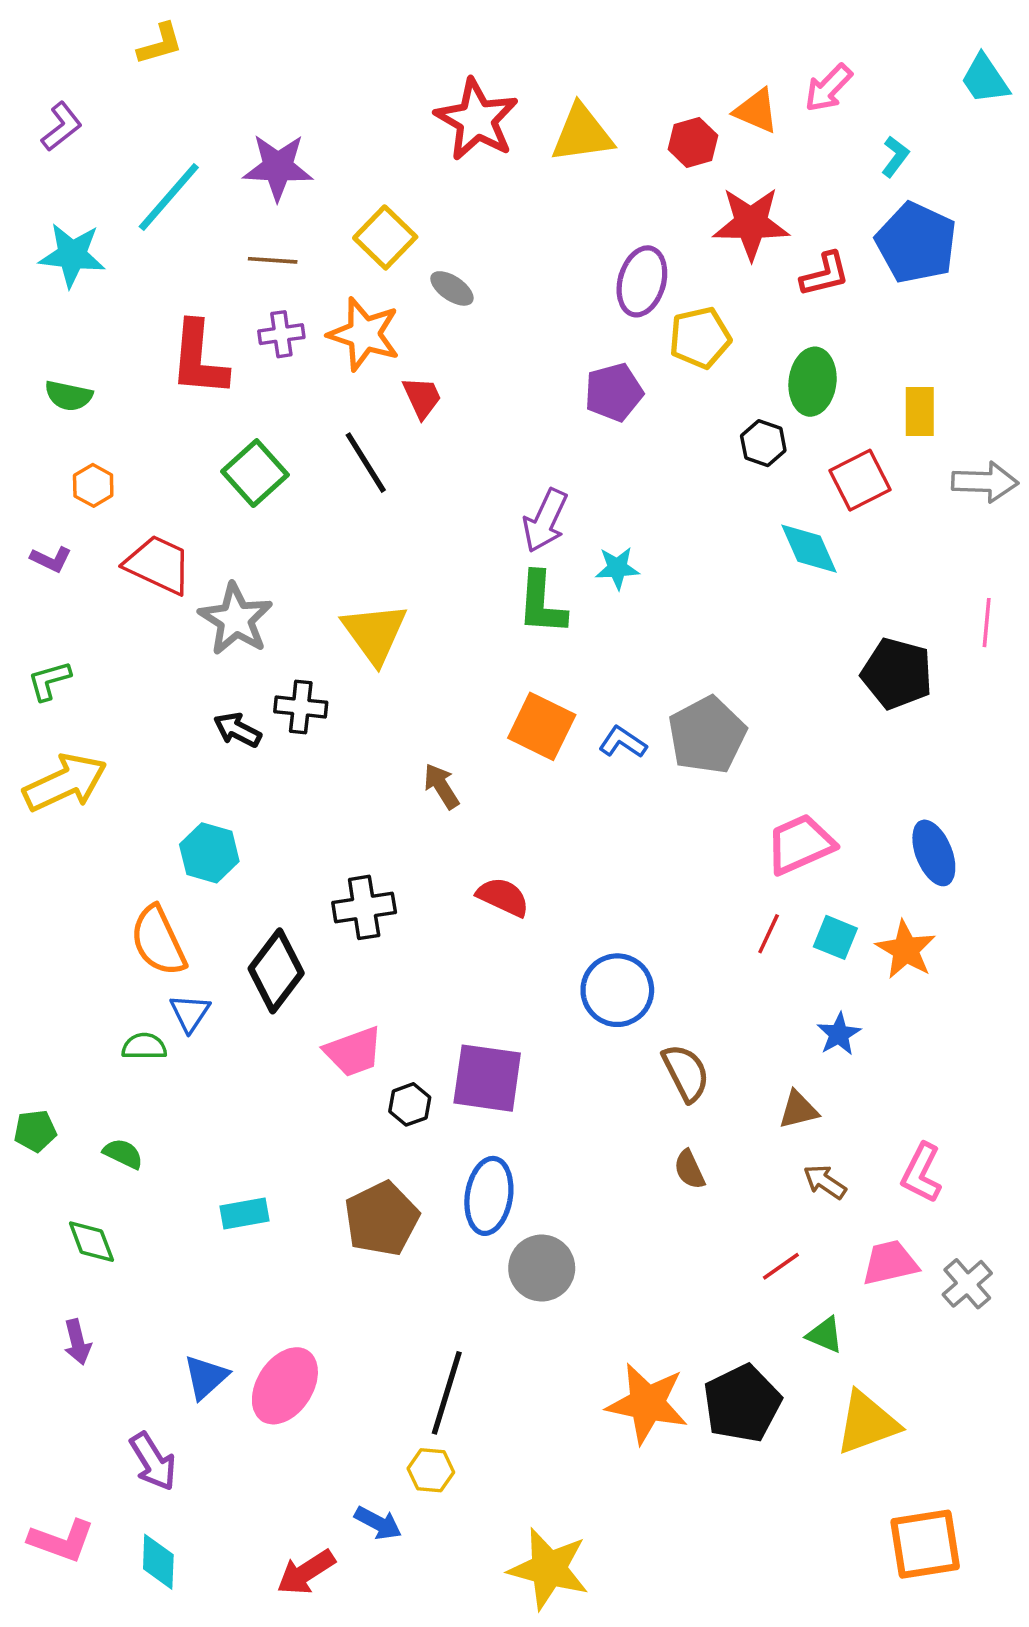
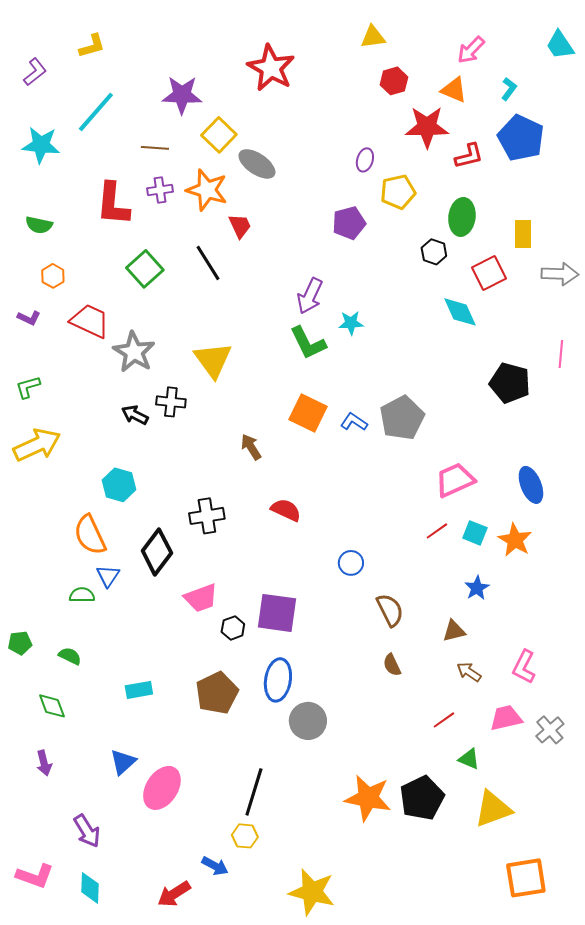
yellow L-shape: (160, 44) -> (92, 46), moved
orange triangle: (756, 111) -> (454, 90), moved
yellow triangle: (582, 134) -> (373, 37), moved, size x0.7
purple star: (278, 167) -> (182, 95), moved
purple ellipse: (642, 281) -> (365, 160), size x0.6
gray ellipse: (452, 288) -> (257, 164), size x1.5
green L-shape: (542, 603) -> (308, 343), turned -30
red line: (769, 934) -> (437, 531), turned 30
blue circle: (617, 990) -> (351, 563), size x0.6
blue triangle: (206, 1377) -> (123, 762), moved

